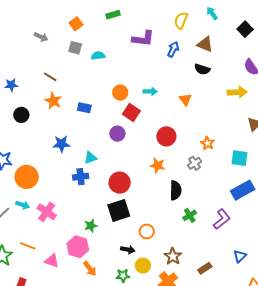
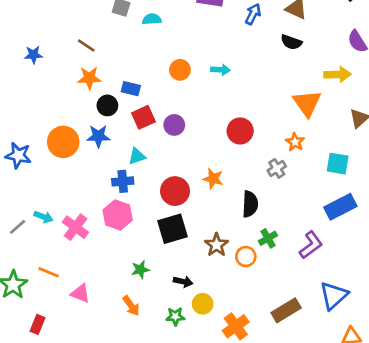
orange triangle: (185, 99) -> (307, 103), moved, size x1.6
orange star: (53, 101) -> (89, 78), turned -30
red square: (131, 113) -> (143, 117), moved, turned 30
black circle: (21, 115) -> (107, 105), moved
orange star: (158, 165) -> (213, 179), moved
orange circle: (27, 177) -> (63, 142), moved
green star: (91, 226) -> (140, 270), moved
orange circle: (147, 231) -> (246, 257), moved
pink hexagon: (78, 247) -> (118, 215), moved
brown star: (173, 256) -> (217, 245), moved
blue triangle: (240, 256) -> (334, 296), size x1.6
brown rectangle: (205, 268) -> (286, 310), size x1.5

